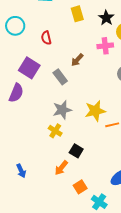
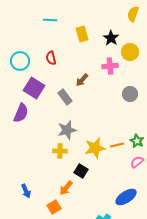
cyan circle: (15, 26) -> (20, 61), moved
yellow star: (95, 111) -> (95, 148), moved
yellow cross: (55, 131) -> (60, 151), turned -32
orange square: (80, 187) -> (54, 207), moved

